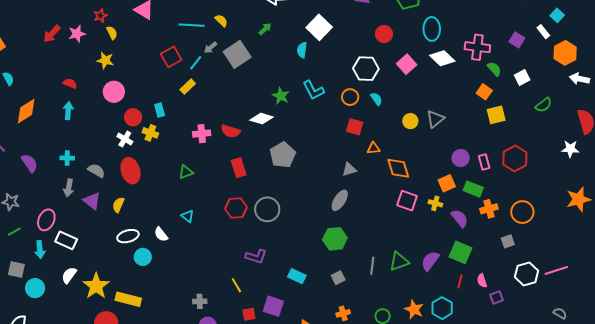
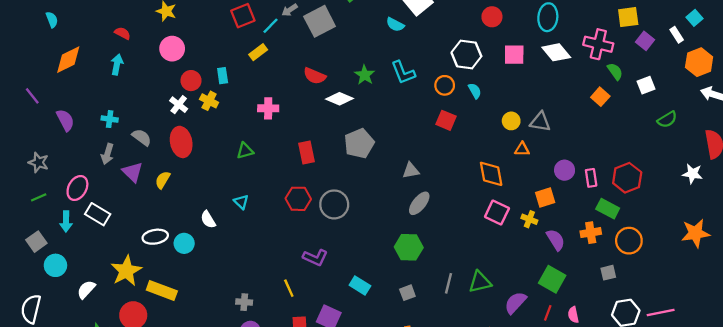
cyan semicircle: (302, 50) -> (395, 25), turned -77
pink square: (407, 64) -> (514, 55), turned 36
yellow square: (496, 115) -> (628, 17), moved
gray triangle: (435, 119) -> (540, 122), turned 42
red semicircle: (231, 131) -> (315, 76), moved
orange triangle: (373, 148) -> (522, 149), moved
gray triangle: (349, 169) -> (411, 171), moved
green rectangle: (473, 189) -> (608, 209), moved
white ellipse: (128, 236) -> (155, 237), moved
purple semicircle: (430, 261) -> (515, 303), moved
gray square: (16, 270) -> (36, 242), turned 36
white semicircle: (69, 275) -> (86, 290), moved

